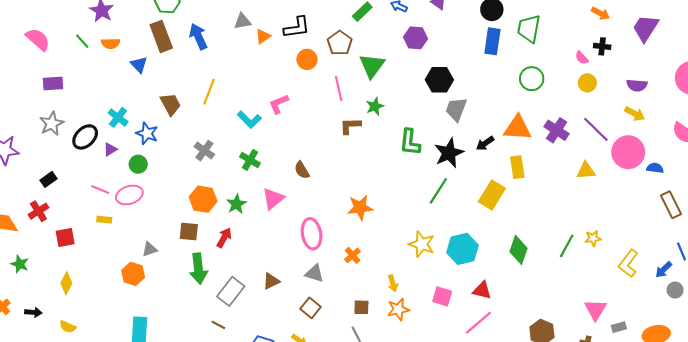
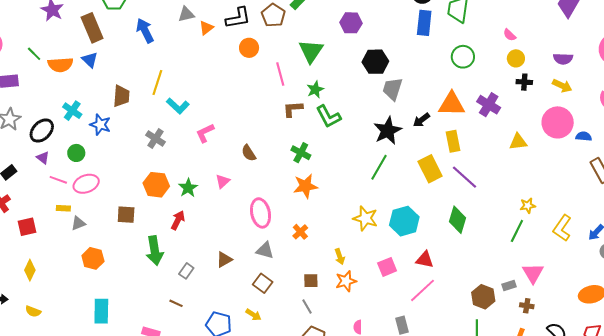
brown rectangle: (161, 36) -> (92, 28), moved
green line: (82, 41) -> (34, 54), moved
orange semicircle: (111, 43) -> (60, 65), moved, size x1.4
brown pentagon: (340, 43) -> (273, 15), moved
black cross: (602, 46) -> (524, 82), moved
brown trapezoid: (170, 104) -> (121, 96), turned 35
pink L-shape: (279, 104) -> (205, 133), moved
cyan L-shape: (249, 120) -> (178, 106), moved
purple line: (596, 129) -> (465, 177), moved
green L-shape: (410, 142) -> (328, 116), moved, turned -32
purple triangle: (110, 149) -> (43, 158), moved, turned -48
green cross: (250, 160) -> (301, 153), moved
green circle: (138, 164) -> (76, 153), moved
yellow rectangle: (492, 195) -> (430, 169), turned -56
pink triangle: (273, 199) -> (223, 181), size x0.7
brown square: (189, 231) -> (126, 215), moved
green line: (567, 246) -> (517, 231), moved
gray triangle: (150, 249) -> (78, 223), moved
gray rectangle: (231, 291) -> (186, 271), size x0.6
pink square: (442, 296) -> (387, 267), turned -36
gray rectangle: (619, 327) -> (509, 286), moved

